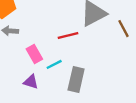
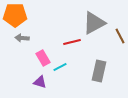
gray rectangle: (76, 79) -> (99, 71), moved

